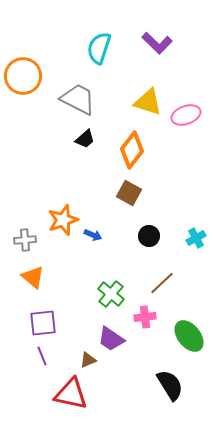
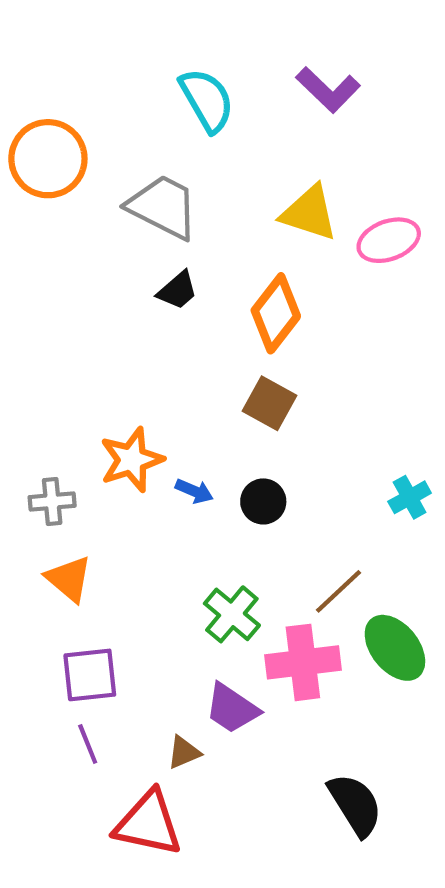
cyan semicircle: (99, 48) -> (207, 100), turned 132
black circle: (149, 236) -> (263, 501), moved
pink cross: (145, 317) -> (303, 662), size x1.6
green ellipse: (189, 336) -> (395, 648), moved

